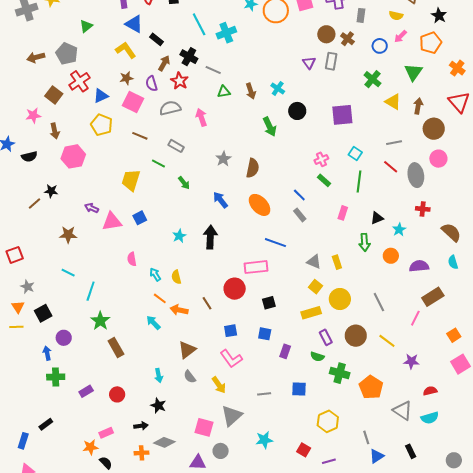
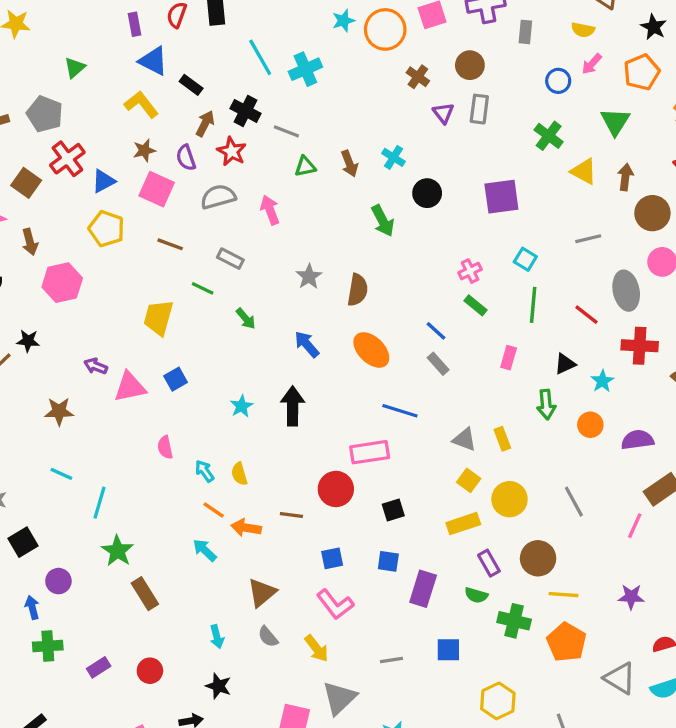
brown cross: (347, 39) -> (418, 77), moved
red line: (391, 167) -> (587, 315), moved
red cross: (423, 209) -> (640, 346), size x1.5
brown line: (207, 303) -> (291, 515), turned -48
yellow line: (387, 341) -> (563, 595), moved, turned -30
purple rectangle: (285, 351) -> (423, 589), size x1.5

